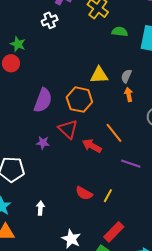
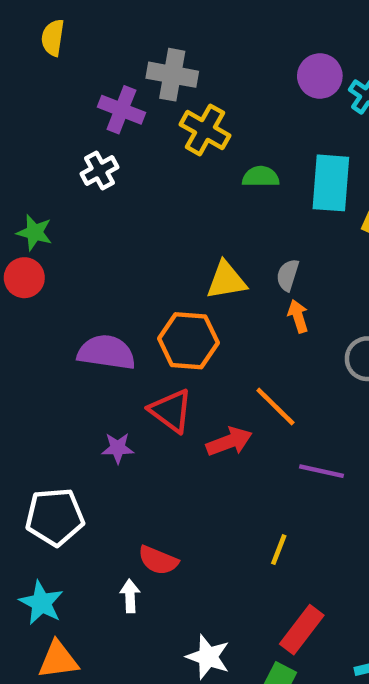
purple semicircle: (43, 100) -> (106, 352), turned -95
red arrow: (92, 146) -> (229, 442), turned 138
red semicircle: (84, 193) -> (158, 560), moved

